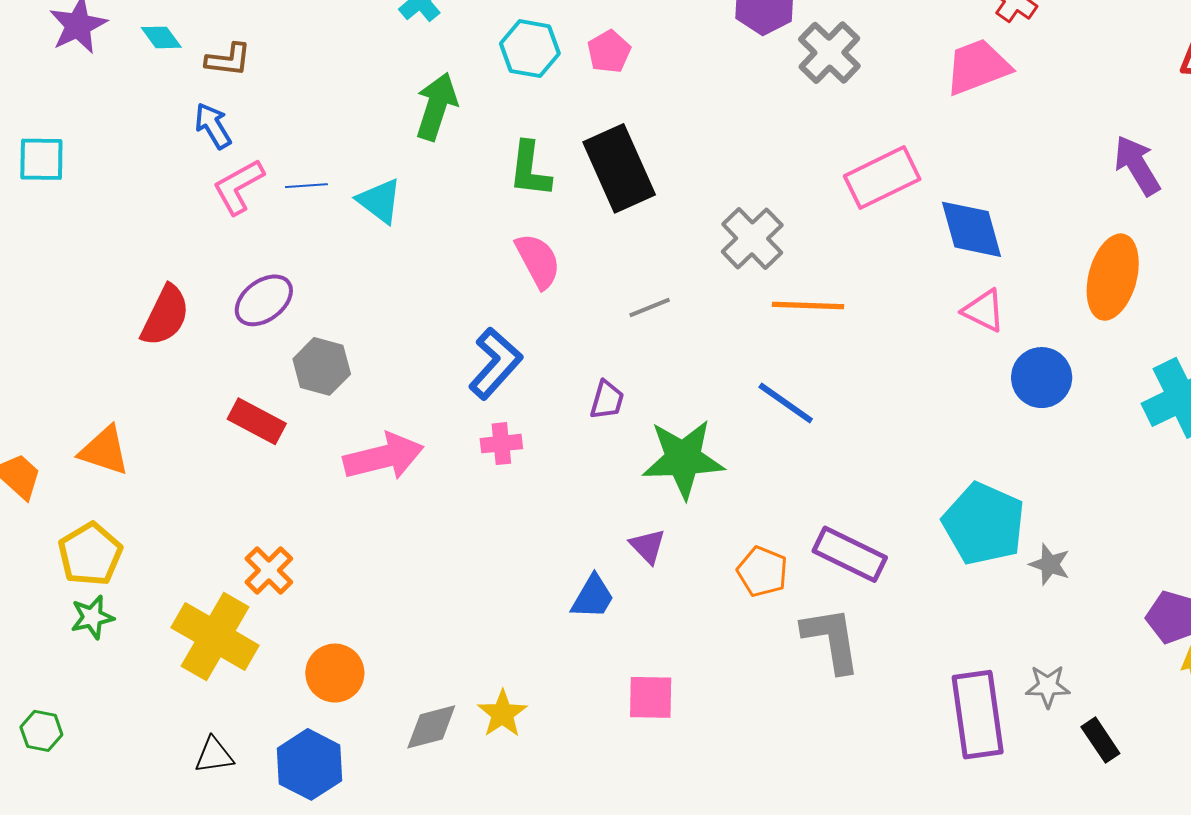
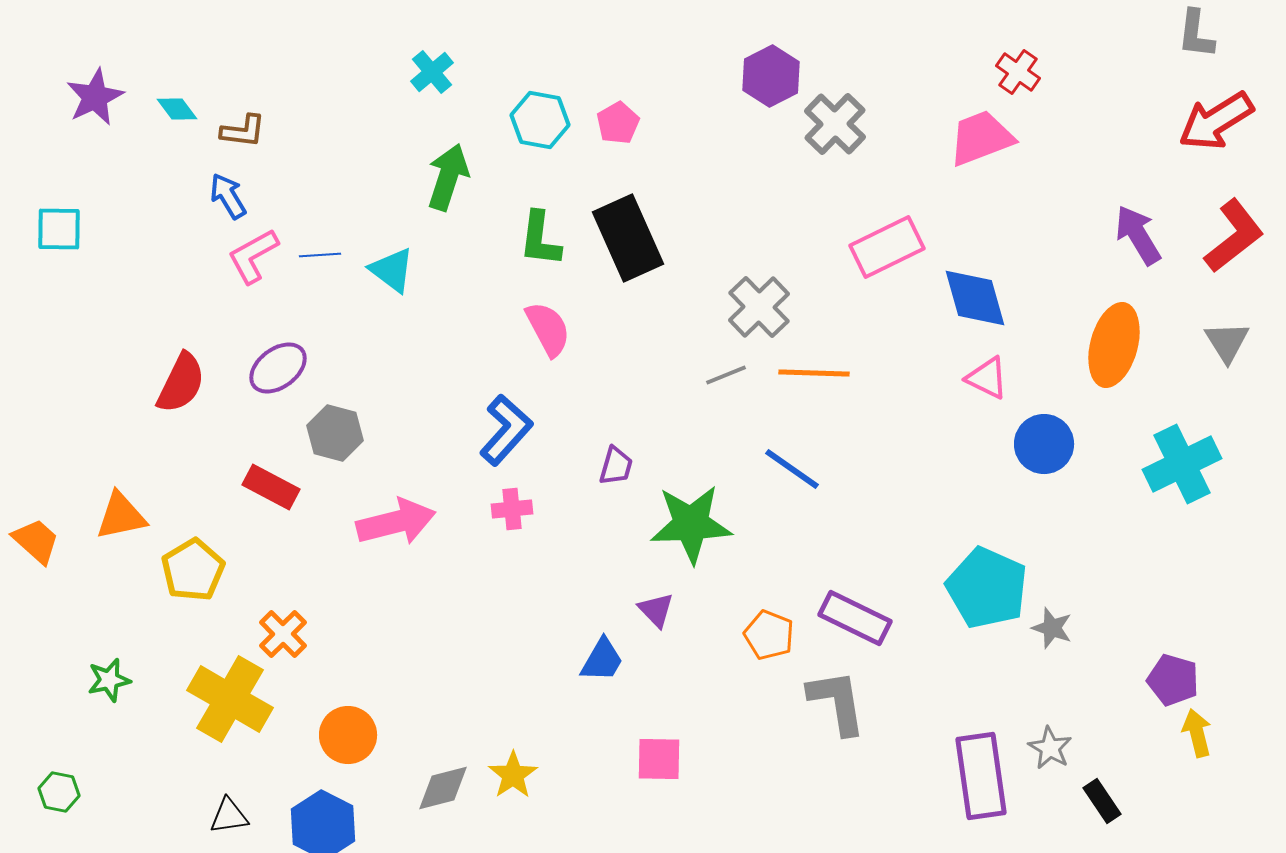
gray line: (650, 308) -> (726, 375), moved
orange triangle: (104, 451) -> (121, 516), turned -30
yellow pentagon: (90, 554) -> (193, 570), moved
gray star: (1048, 686) -> (1050, 748), turned 30

